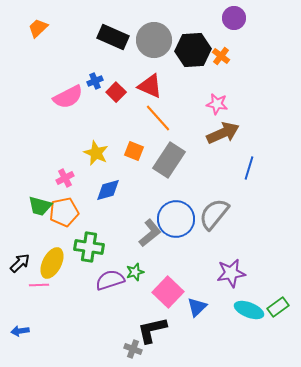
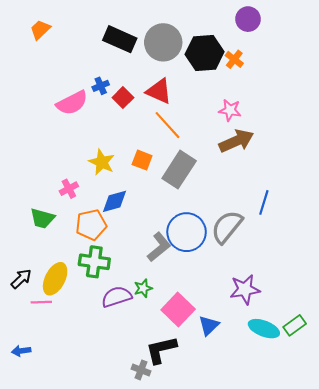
blue line: (249, 168) -> (264, 202), moved
orange pentagon: (64, 212) -> (91, 225), moved

